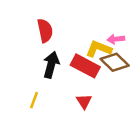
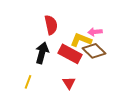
red semicircle: (45, 31) -> (51, 25), moved

